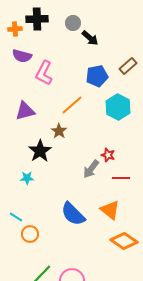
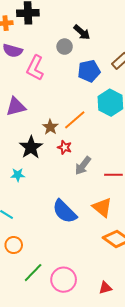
gray circle: (73, 23) -> (65, 47), moved
orange line: (72, 105) -> (75, 120), moved
red star: (108, 155) -> (65, 147), moved
orange circle: (30, 234) -> (14, 245), moved

